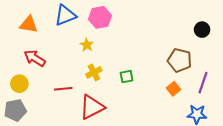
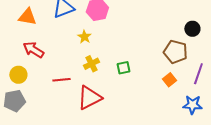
black circle: (202, 30) -> (192, 29), moved

